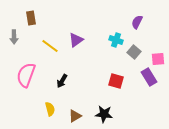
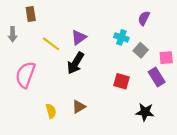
black arrow: (62, 81) -> (76, 63), moved, size x1.5
black star: (104, 114) -> (145, 112), moved
brown triangle: (75, 116) -> (79, 107), moved

